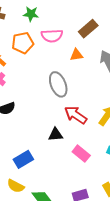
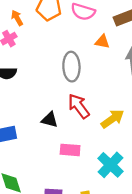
pink rectangle: (81, 154) -> (70, 150), turned -54

